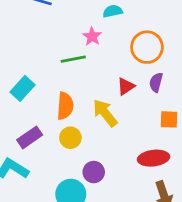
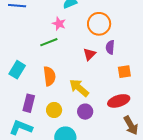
yellow arrow: (105, 113) -> (79, 88), moved
purple rectangle: (30, 137) -> (29, 103), turned -30
yellow circle: (70, 138) -> (54, 110), moved
purple circle: (94, 172) -> (85, 112), moved

